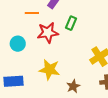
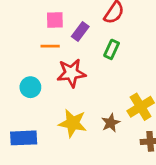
green rectangle: (71, 23) -> (112, 49), moved
brown star: (73, 86) -> (111, 123), moved

